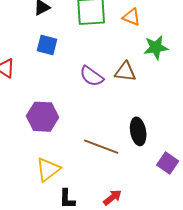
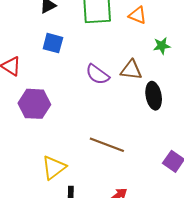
green star: (156, 47) -> (162, 46), size x0.7
purple hexagon: (42, 117) -> (34, 104), moved
black ellipse: (138, 131) -> (154, 96), moved

